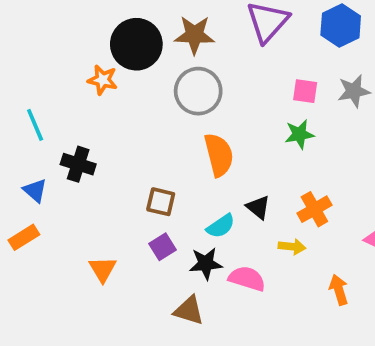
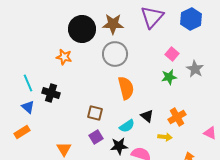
orange star: (103, 80) -> (64, 57), moved
pink square: (305, 91) -> (172, 54), turned 32
gray star: (354, 91) -> (195, 69), moved, turned -30
cyan line: (35, 125) -> (28, 83), moved

